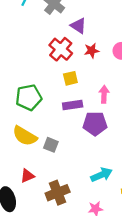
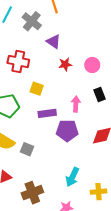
red cross: (61, 49) -> (18, 61), moved, turned -30
yellow square: (70, 78) -> (37, 89), moved, turned 32
cyan arrow: (101, 175) -> (72, 177), turned 138

